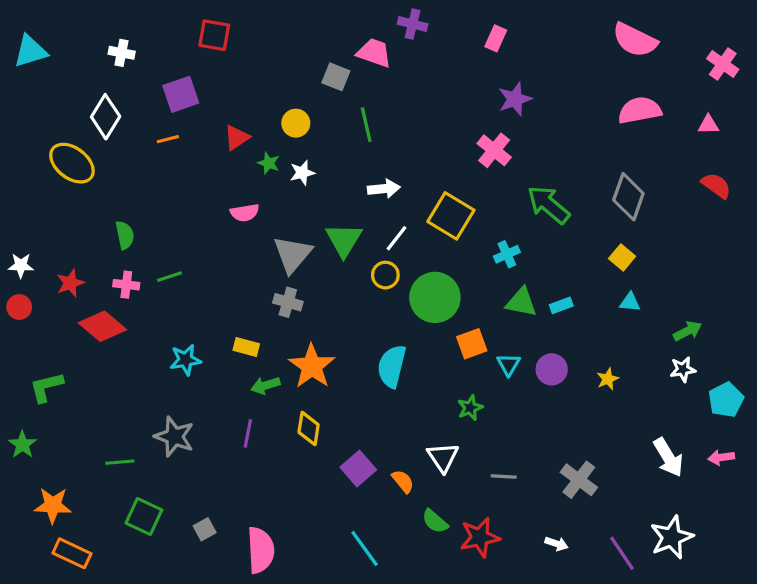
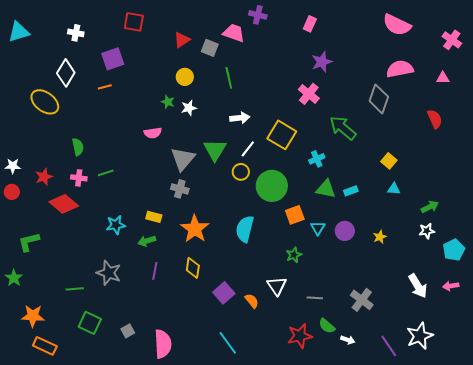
red triangle: (237, 138) -> (182, 40), moved
red semicircle: (716, 185) -> (435, 119), moved, turned 30
gray diamond: (628, 197) -> (379, 99), moved
green arrow: (265, 385) -> (147, 241), moved
green semicircle: (435, 521) -> (327, 326), moved

